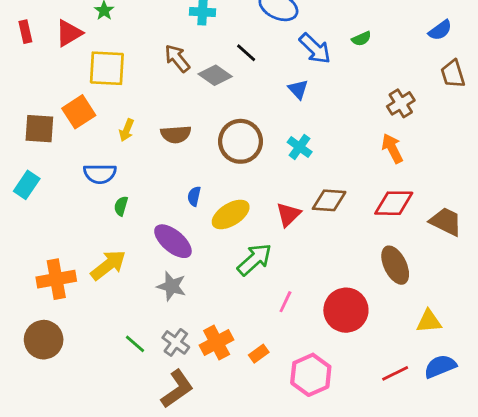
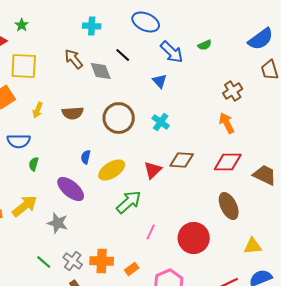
blue semicircle: (440, 30) -> (261, 39), size x1.5
gray diamond: (215, 75) -> (101, 71), turned 35
gray star: (172, 286) -> (58, 223), moved
orange cross: (217, 342) -> (102, 261), turned 30

